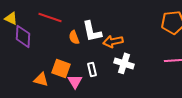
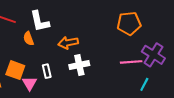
white L-shape: (92, 31) -> (40, 21), moved
white cross: (124, 63) -> (79, 65), turned -30

